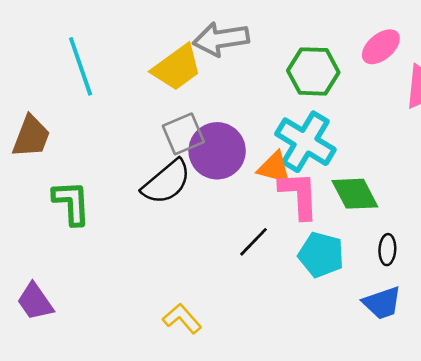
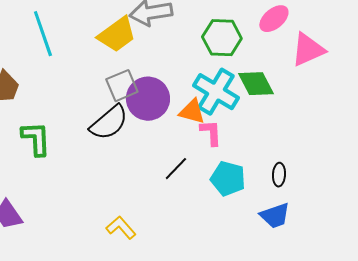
green diamond: (355, 194) -> (256, 84), moved
pink L-shape: (299, 195) -> (211, 133), size x0.7

